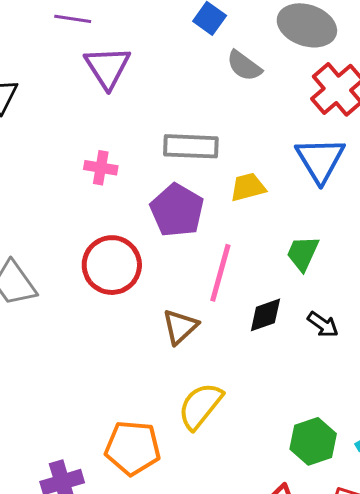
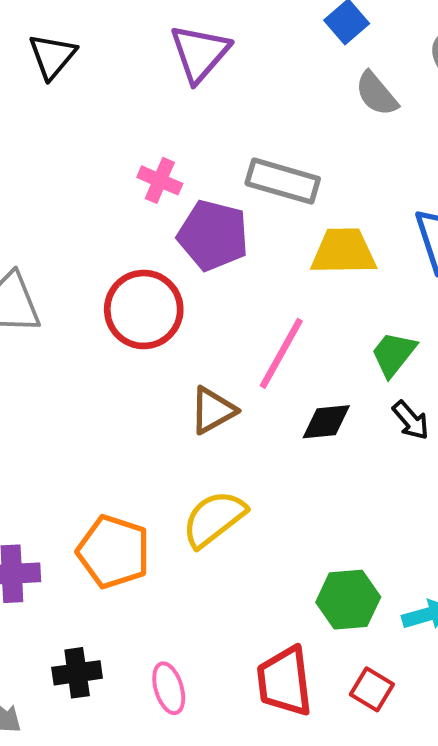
yellow trapezoid: (248, 187) -> (343, 251), size x1.4
purple pentagon: (177, 210) -> (213, 235), moved, turned -30
black arrow: (323, 325) -> (411, 420), moved

